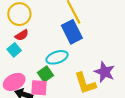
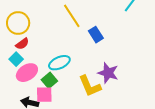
blue rectangle: (72, 32) -> (96, 35), moved, size x0.7
pink ellipse: (14, 82) -> (27, 73), moved

